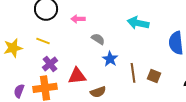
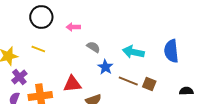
cyan arrow: (138, 23) -> (133, 52), moved
purple cross: (50, 64) -> (19, 77), moved
brown line: (133, 73) -> (128, 81), turned -60

